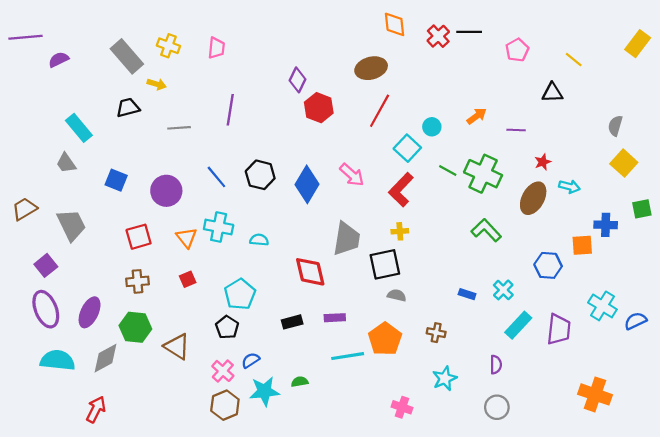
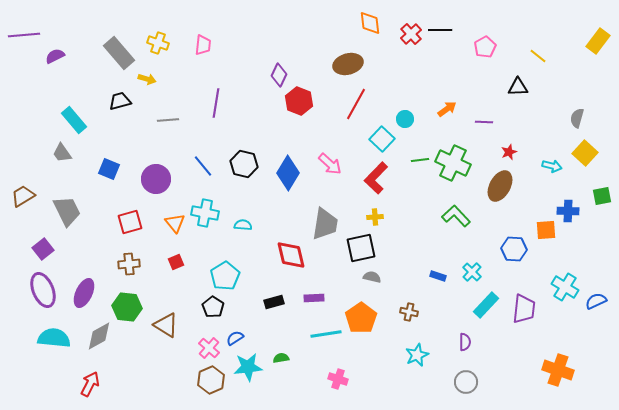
green line: (448, 171) -> (420, 160), turned -36
cyan arrow: (569, 187) -> (552, 166), moved
pink cross: (402, 407) -> (338, 379), moved

